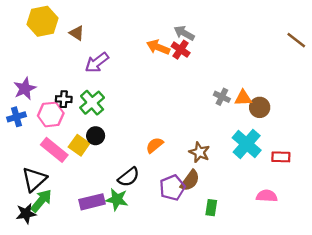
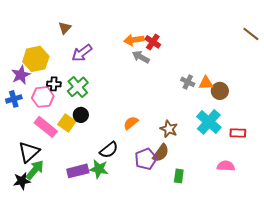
yellow hexagon: (42, 21) -> (36, 59), moved
brown triangle: (77, 33) -> (65, 28), turned 40
gray arrow: (184, 33) -> (141, 57), moved
orange arrow: (158, 47) -> (134, 40), turned -30

